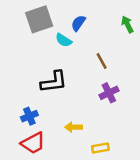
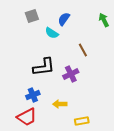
gray square: (39, 19) -> (32, 16), size x0.6
purple cross: (109, 93) -> (71, 74), moved
blue cross: (29, 116) -> (33, 95), moved

